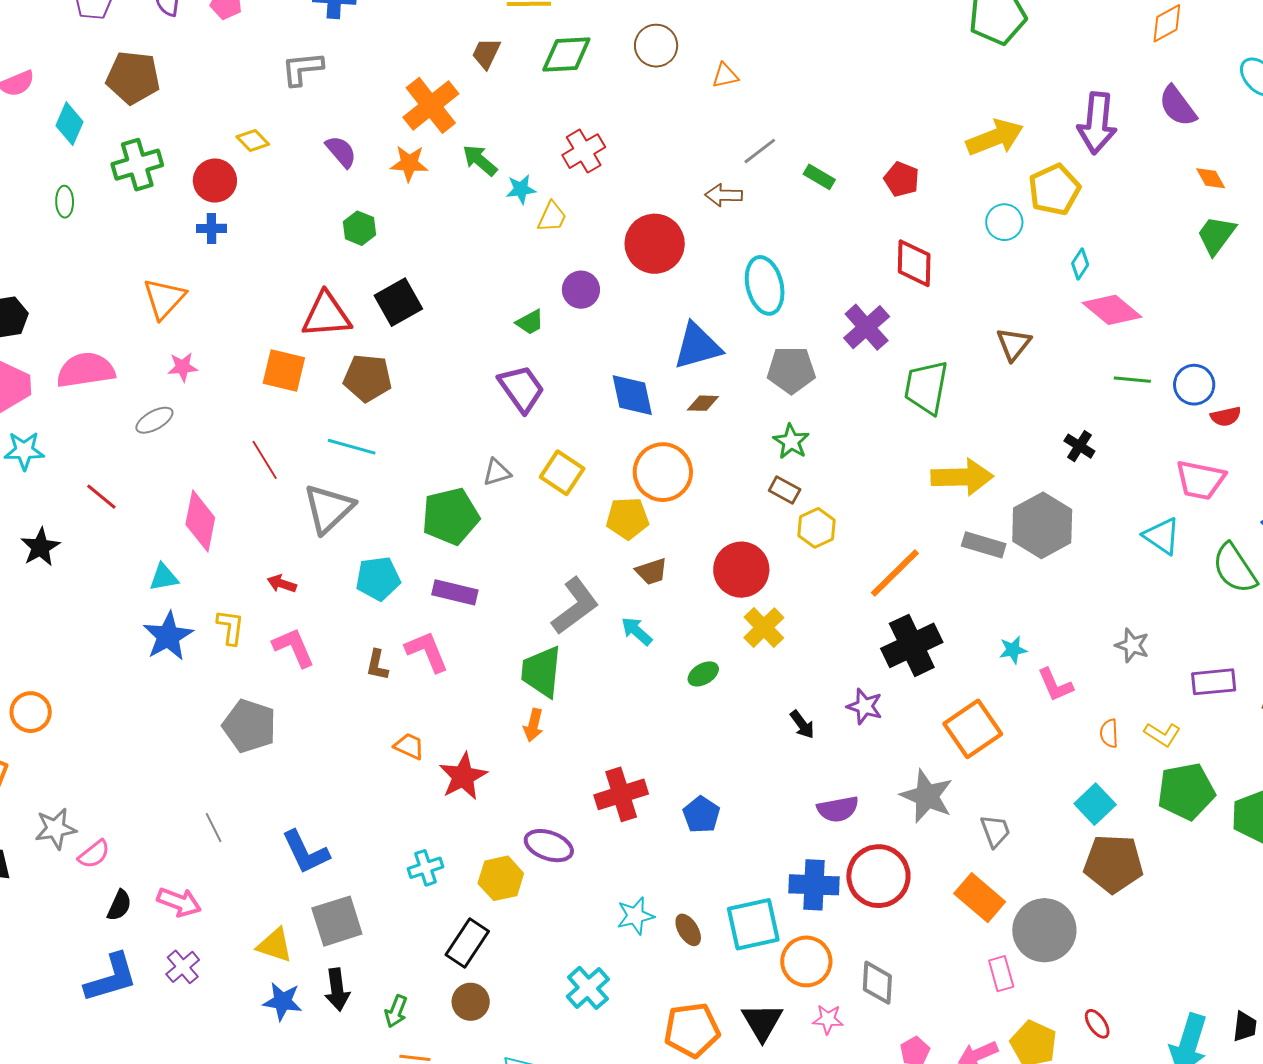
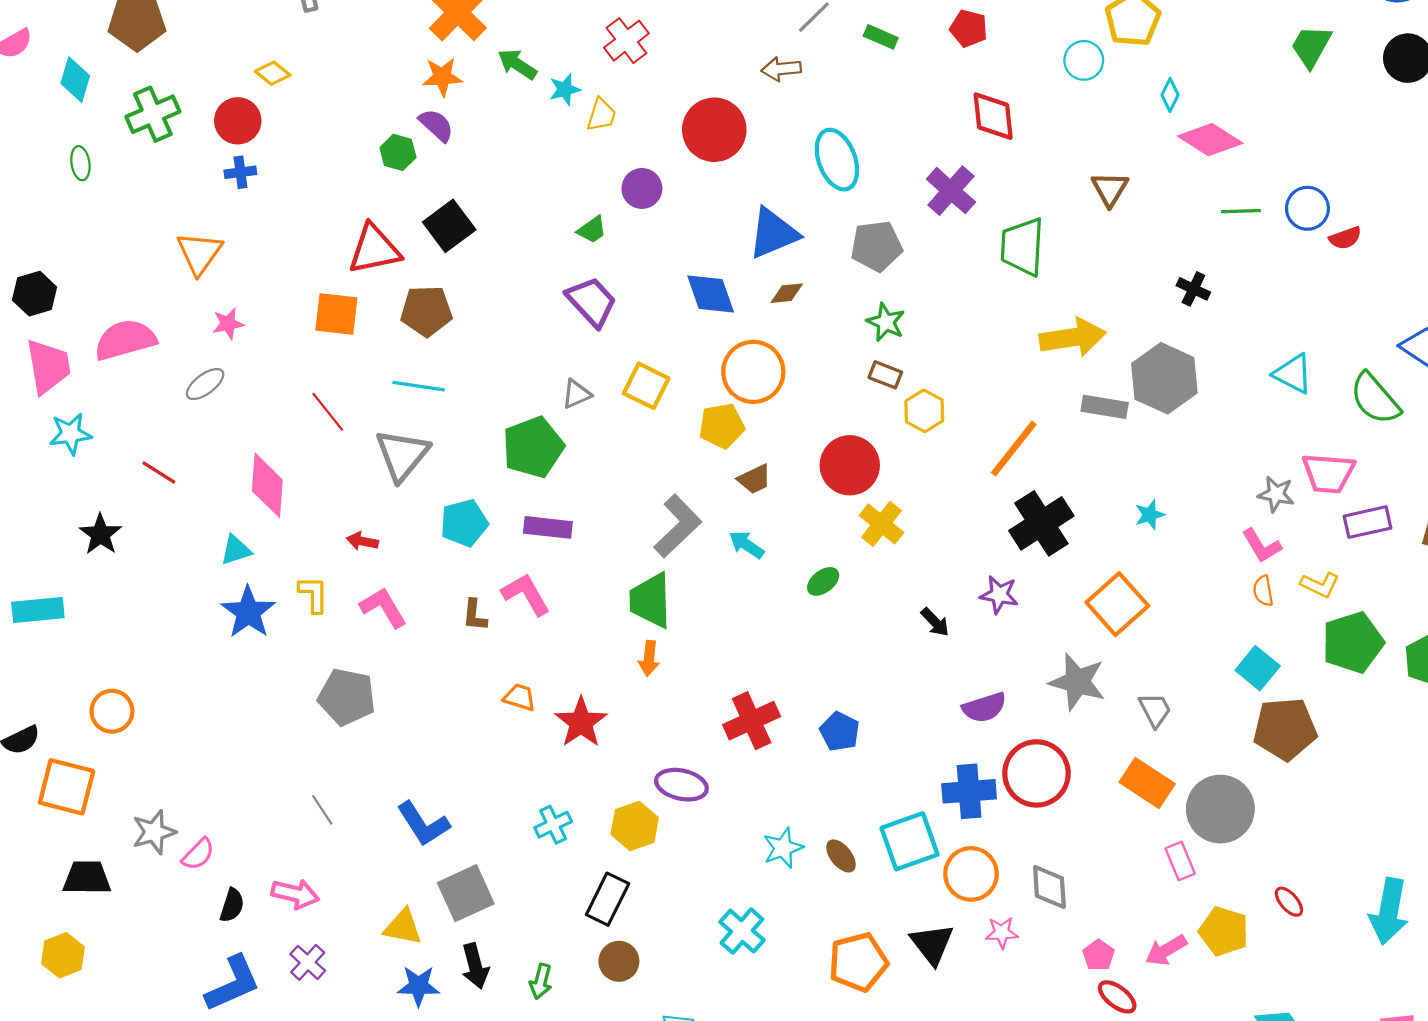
purple semicircle: (341, 152) -> (436, 125), moved
pink trapezoid: (1200, 480) -> (1328, 473), moved
pink L-shape: (1055, 685) -> (1262, 546), moved

